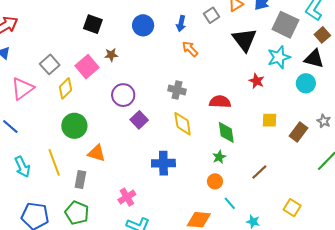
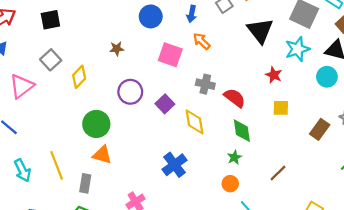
black square: (93, 24) -> (50, 20), moved, turned -30
pink square: (87, 67) -> (170, 55), moved, turned -30
yellow diamond: (66, 88) -> (79, 77), moved
gray cross: (177, 90) -> (205, 84), moved
red semicircle: (220, 102) -> (235, 98), turned 35
purple square: (139, 120) -> (165, 104), moved
yellow square: (270, 120) -> (281, 108), moved
green circle: (74, 126) -> (96, 124), moved
blue cross: (163, 163) -> (175, 165), turned -35

